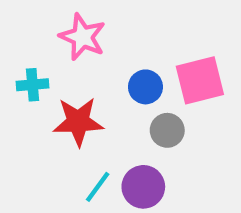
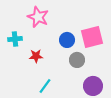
red star: (78, 122) -> (36, 56), size x0.6
purple circle: (143, 187) -> (93, 86), moved

